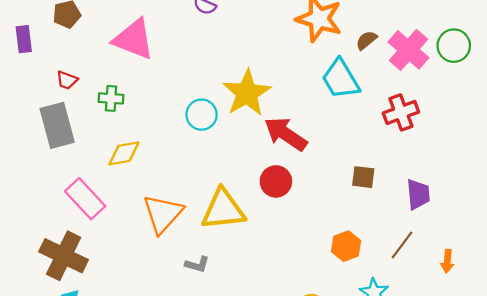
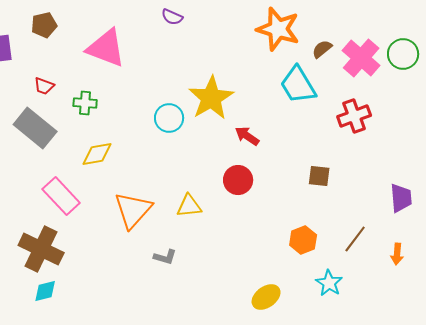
gray rectangle: (57, 125) -> (35, 128), turned -36
red arrow: (286, 134) -> (247, 136), size x0.6
purple trapezoid: (418, 194) -> (401, 198), moved
yellow triangle: (223, 209) -> (189, 206), size x0.6

